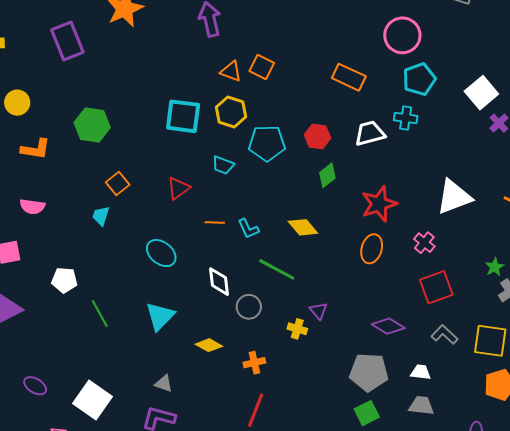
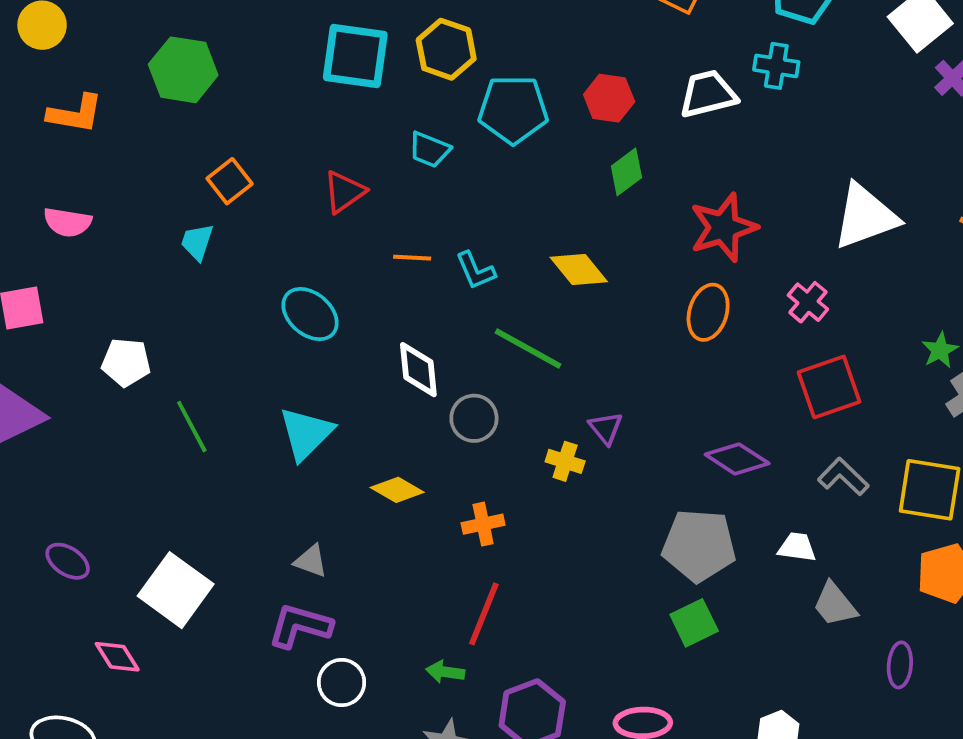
gray trapezoid: (421, 406) -> (835, 604), moved, turned -136

